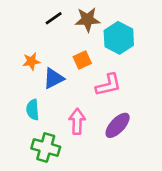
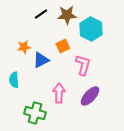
pink L-shape: (108, 85) -> (83, 65), turned -60
cyan semicircle: (33, 110) -> (14, 80), moved

